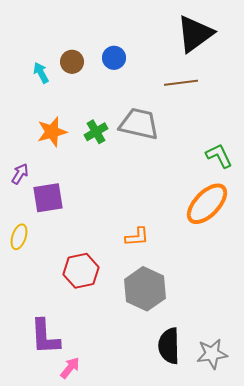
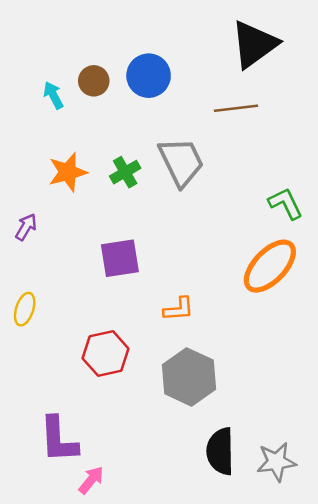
blue circle: (114, 58) -> (149, 76), size x1.4
gray trapezoid: (139, 124) -> (181, 162), turned 51
purple square: (48, 198) -> (120, 258), moved

